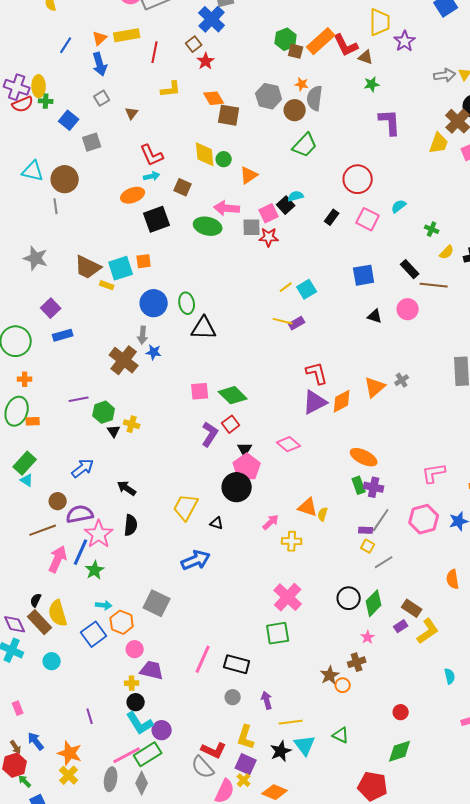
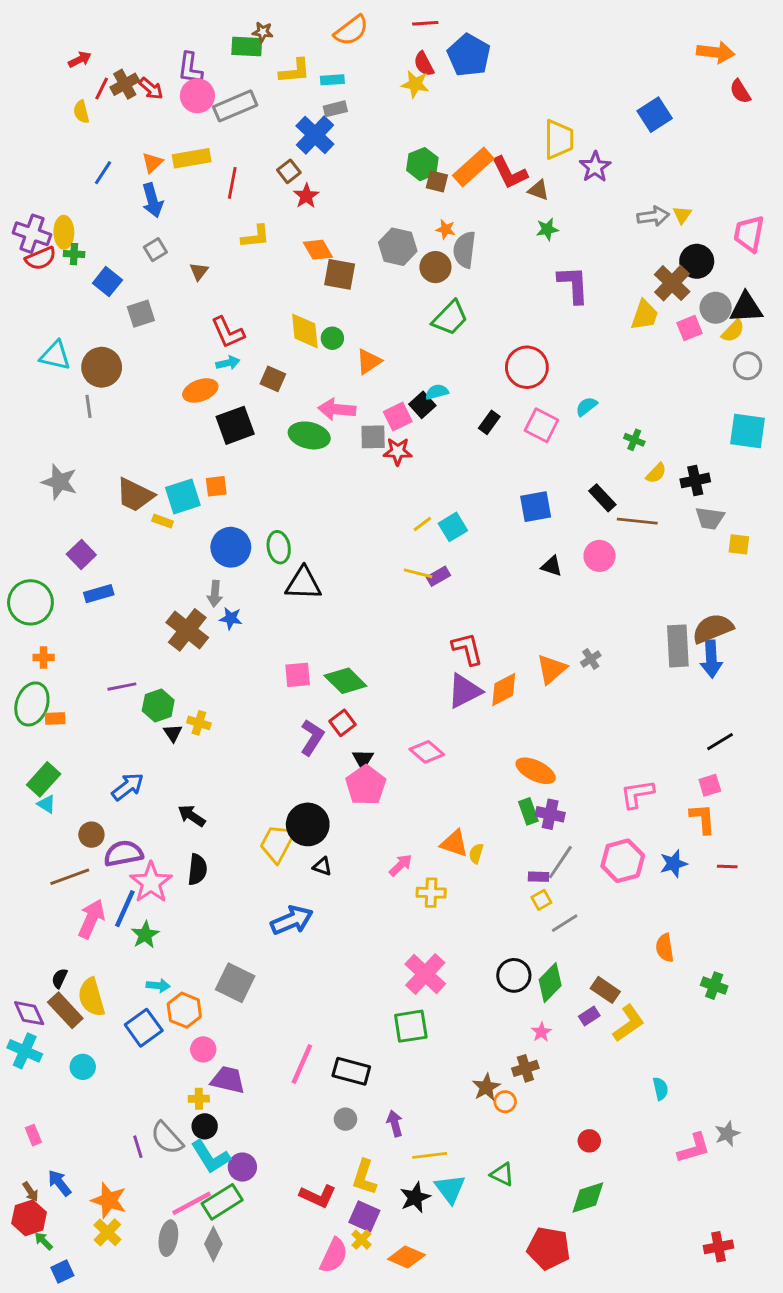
black circle: (237, 487) -> (308, 824), moved
yellow square: (368, 546) -> (541, 900), turned 32
gray semicircle: (203, 767) -> (167, 1138), moved

